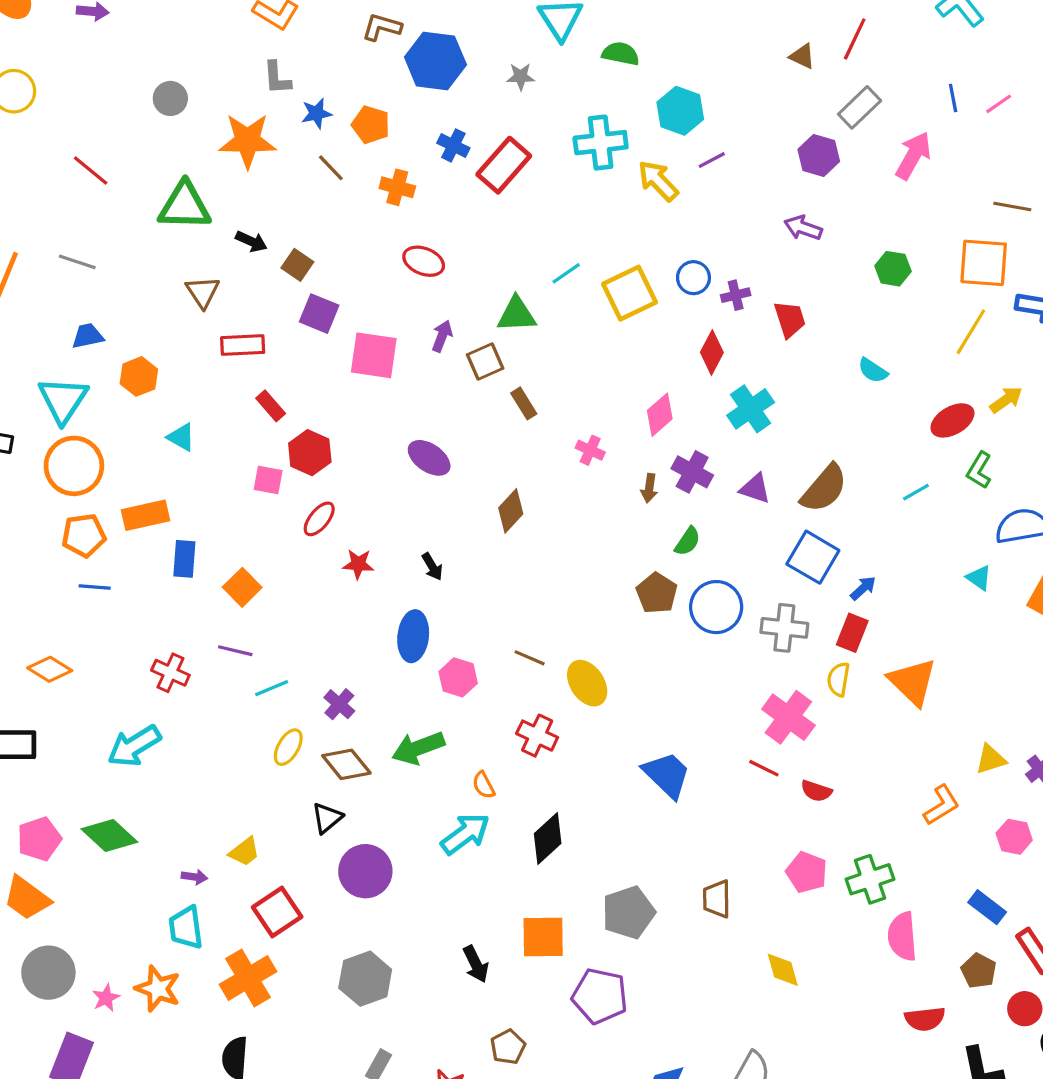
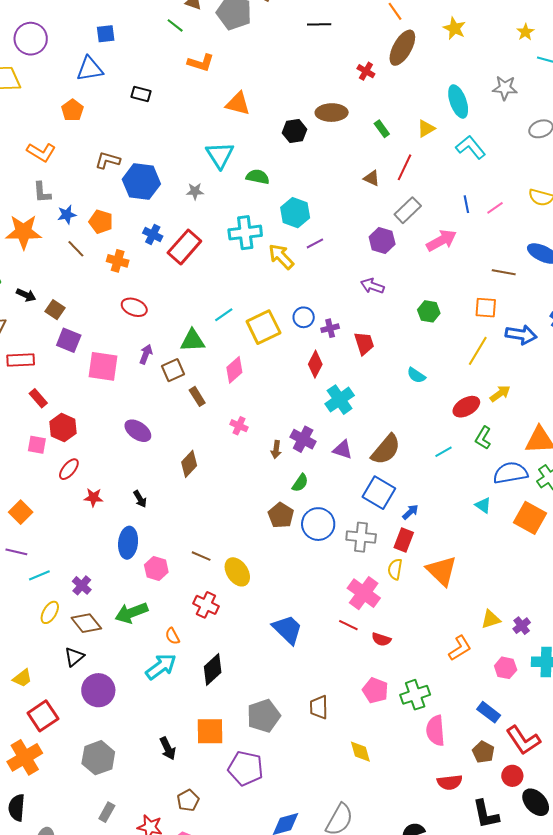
pink arrow: (913, 156) -> (441, 240), turned 32
orange square: (984, 263) -> (486, 308), size x0.7
pink diamond: (660, 415) -> (234, 370), moved

